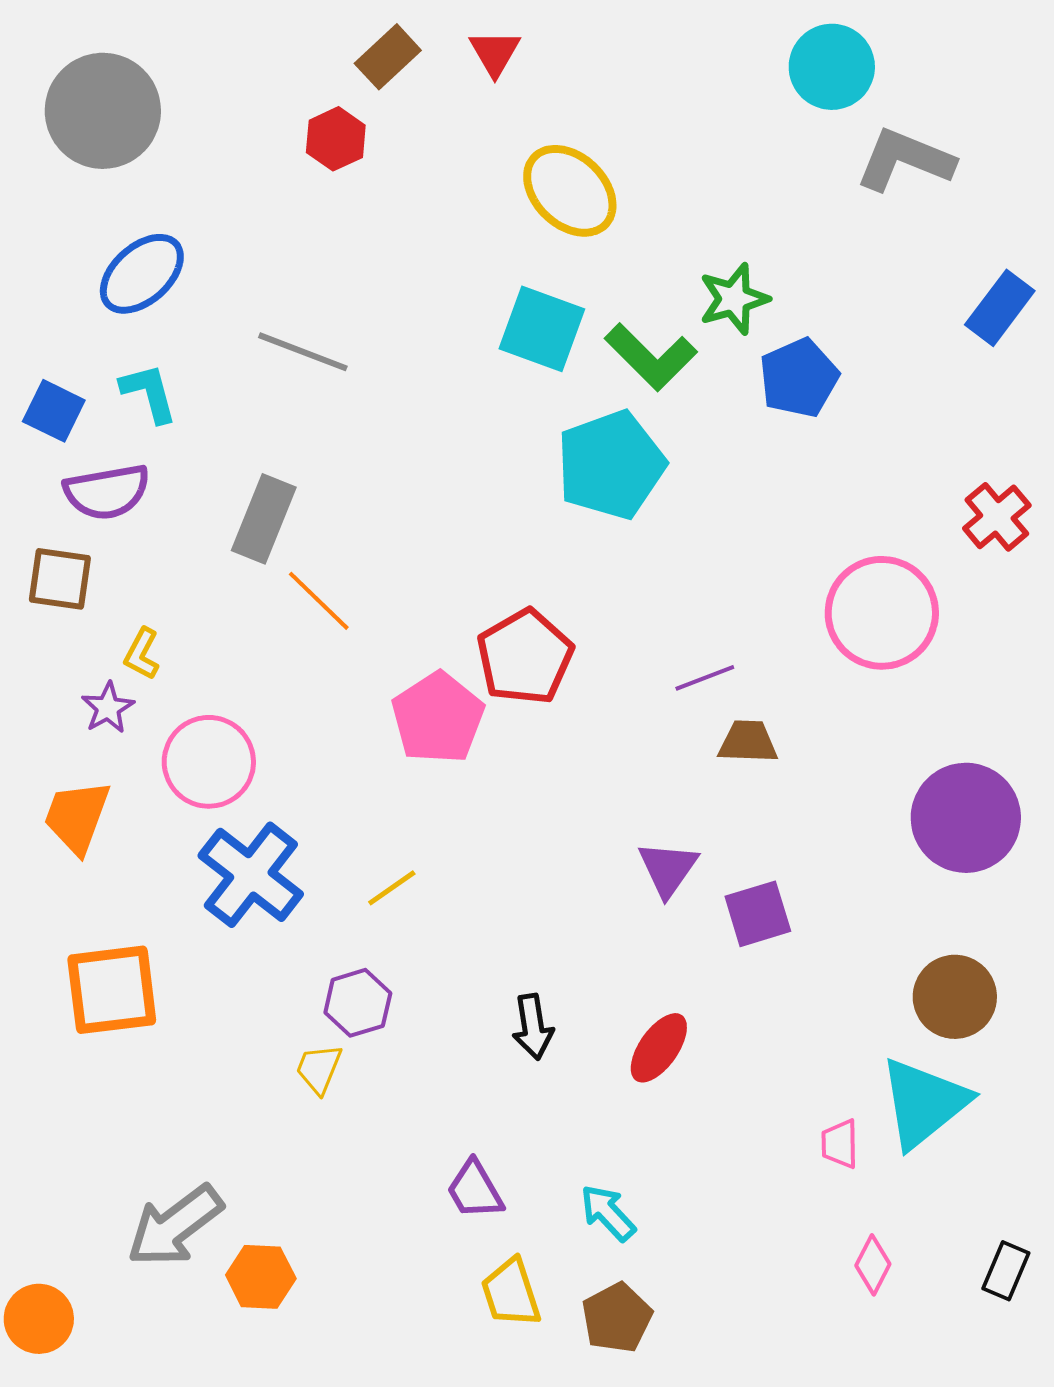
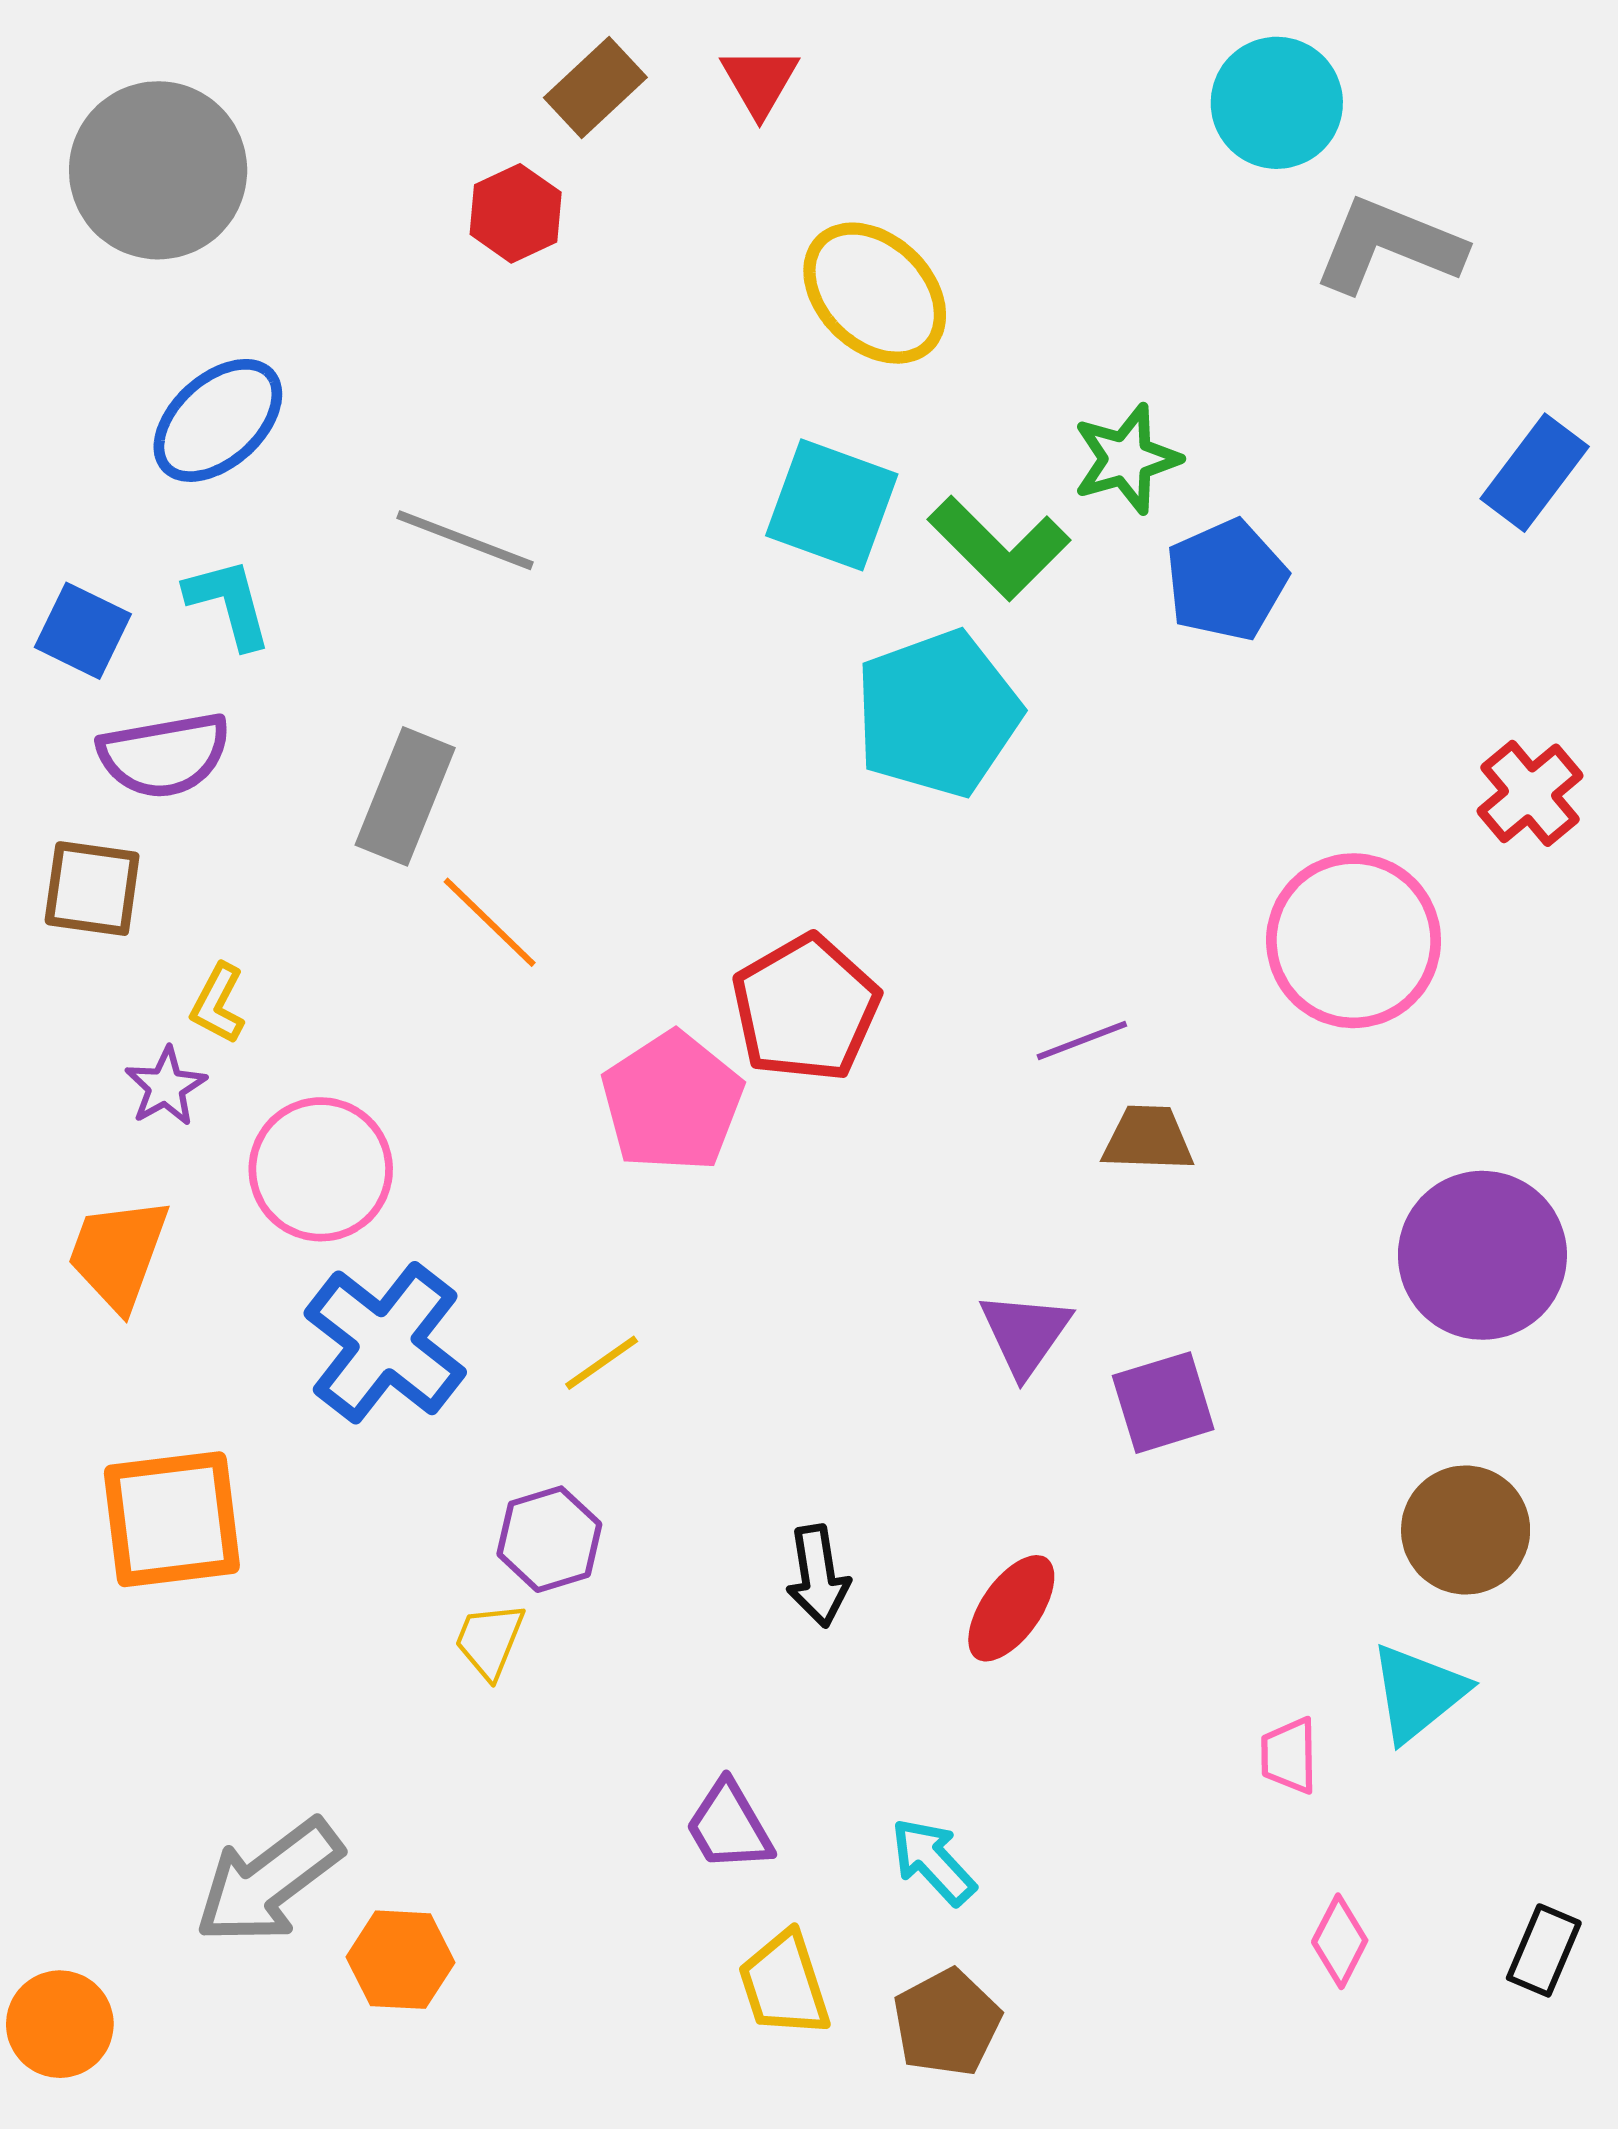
cyan triangle: (924, 1103) -> (1418, 1693), size x0.7

